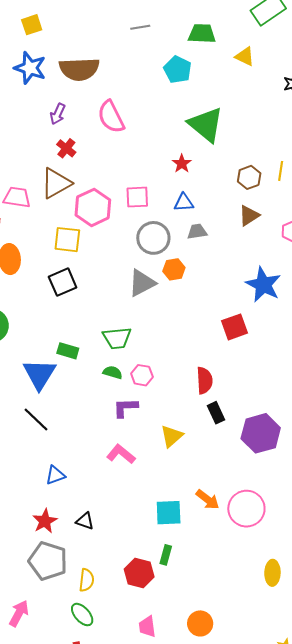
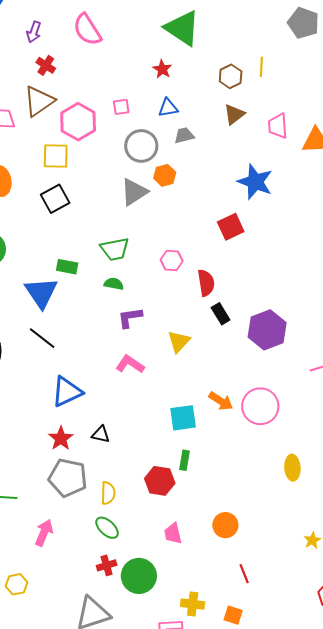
pink square: (137, 197) -> (121, 107), size x0.7
pink hexagon: (142, 375) -> (172, 260), moved
blue triangle: (55, 475) -> (67, 392), size x1.6

